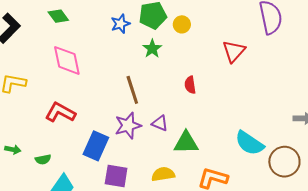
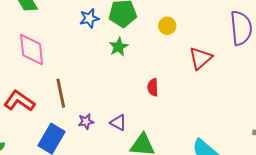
yellow circle: (182, 24) -> (167, 26), moved
brown line: (132, 90) -> (61, 93), moved
purple star: (128, 126) -> (86, 122), size x0.6

